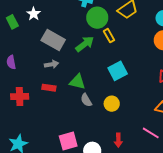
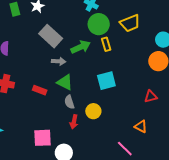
gray arrow: (52, 64) -> (59, 61), moved
red rectangle: (49, 88) -> (40, 90), moved
red arrow: (118, 140) -> (74, 122), moved

